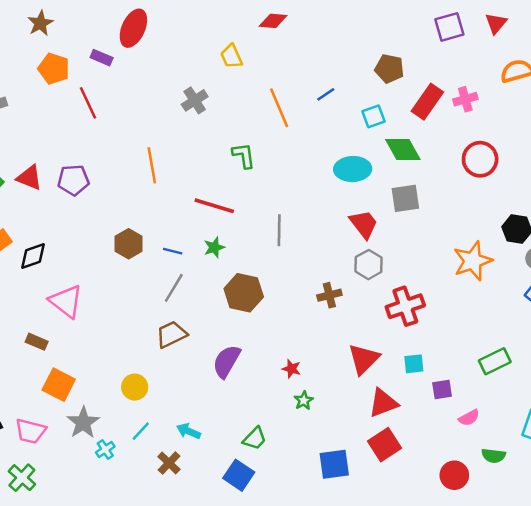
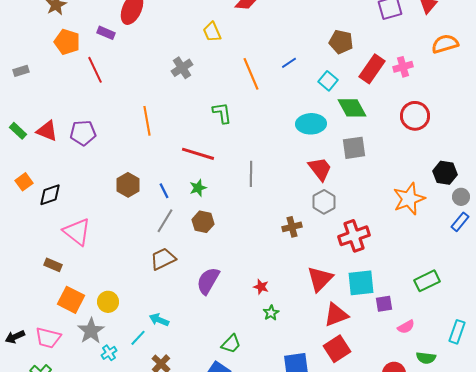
cyan square: (373, 116) -> (328, 81), turned -30
blue line: (173, 251) -> (164, 191), turned 49
brown hexagon: (244, 293) -> (203, 222), moved, size x0.7
cyan square: (414, 364) -> (361, 283), size x1.6
yellow circle: (135, 387) -> (108, 302), moved
cyan arrow: (189, 431) -> (159, 320), moved

